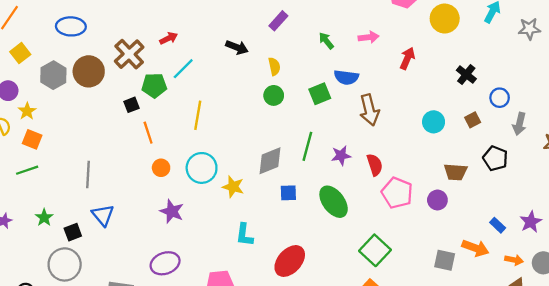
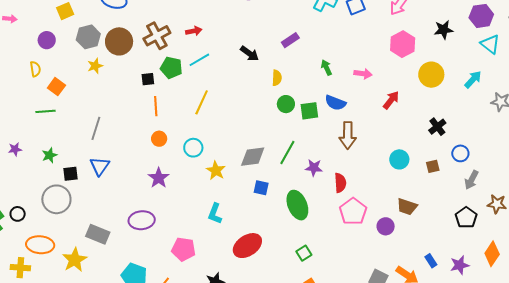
green circle: (274, 95) -> (286, 104), moved
yellow star: (27, 111) -> (95, 66), moved
black pentagon: (495, 158) -> (466, 218), moved
cyan circle: (202, 168) -> (193, 148), size x0.7
green square: (375, 250) -> (304, 253), moved, size x0.6

